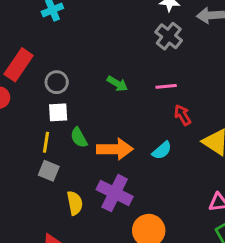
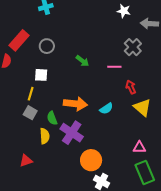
gray cross: (169, 36) -> (133, 47), moved
gray circle: (57, 82) -> (47, 46), moved
red arrow: (183, 115) -> (131, 87), moved
green semicircle: (79, 138) -> (52, 118), moved

